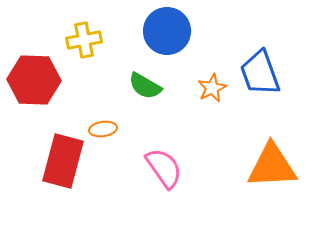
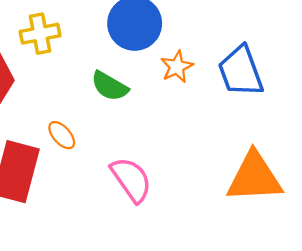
orange star: (212, 88) -> (177, 67), moved
orange ellipse: (103, 129) -> (62, 135), turned 56

